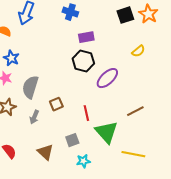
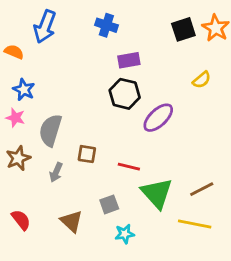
brown square: (56, 104) -> (87, 154), turned 32
brown line: (135, 111) -> (202, 189), moved
red line: (86, 113) -> (129, 167), turned -63

